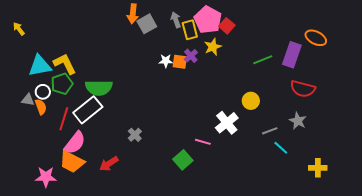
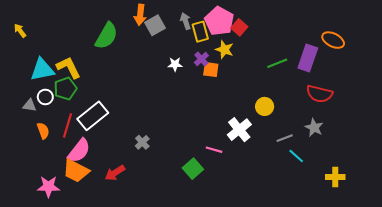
yellow star: (213, 47) -> (225, 50), turned -30
orange square: (180, 62) -> (211, 70), moved
green semicircle: (99, 88) -> (106, 36), moved, turned -60
orange semicircle: (41, 107) -> (43, 131), moved

